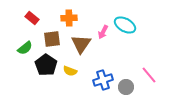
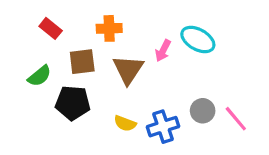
black pentagon: (46, 65) -> (73, 103), turned -30
yellow semicircle: (70, 71) -> (125, 123), moved
gray circle: (126, 87) -> (203, 111), moved

